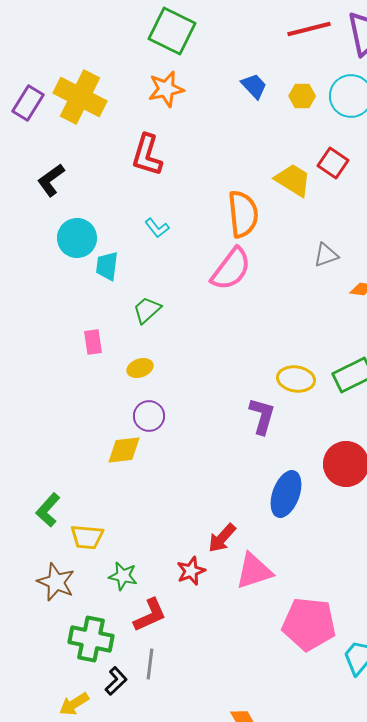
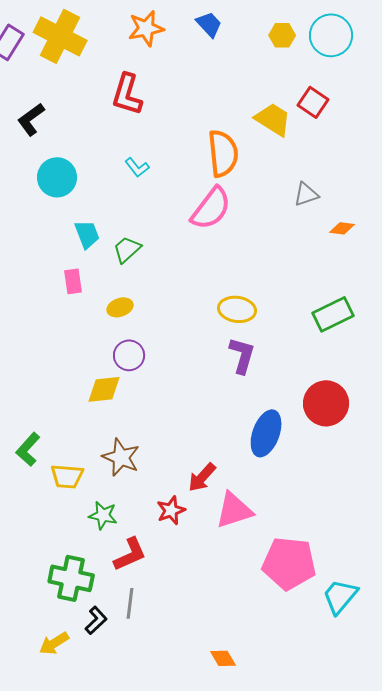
blue trapezoid: (254, 86) -> (209, 24), moved
cyan trapezoid: (107, 266) -> (87, 234), moved, turned 152
yellow ellipse: (296, 379) -> (237, 309), moved
brown star: (56, 582) -> (121, 457), moved

